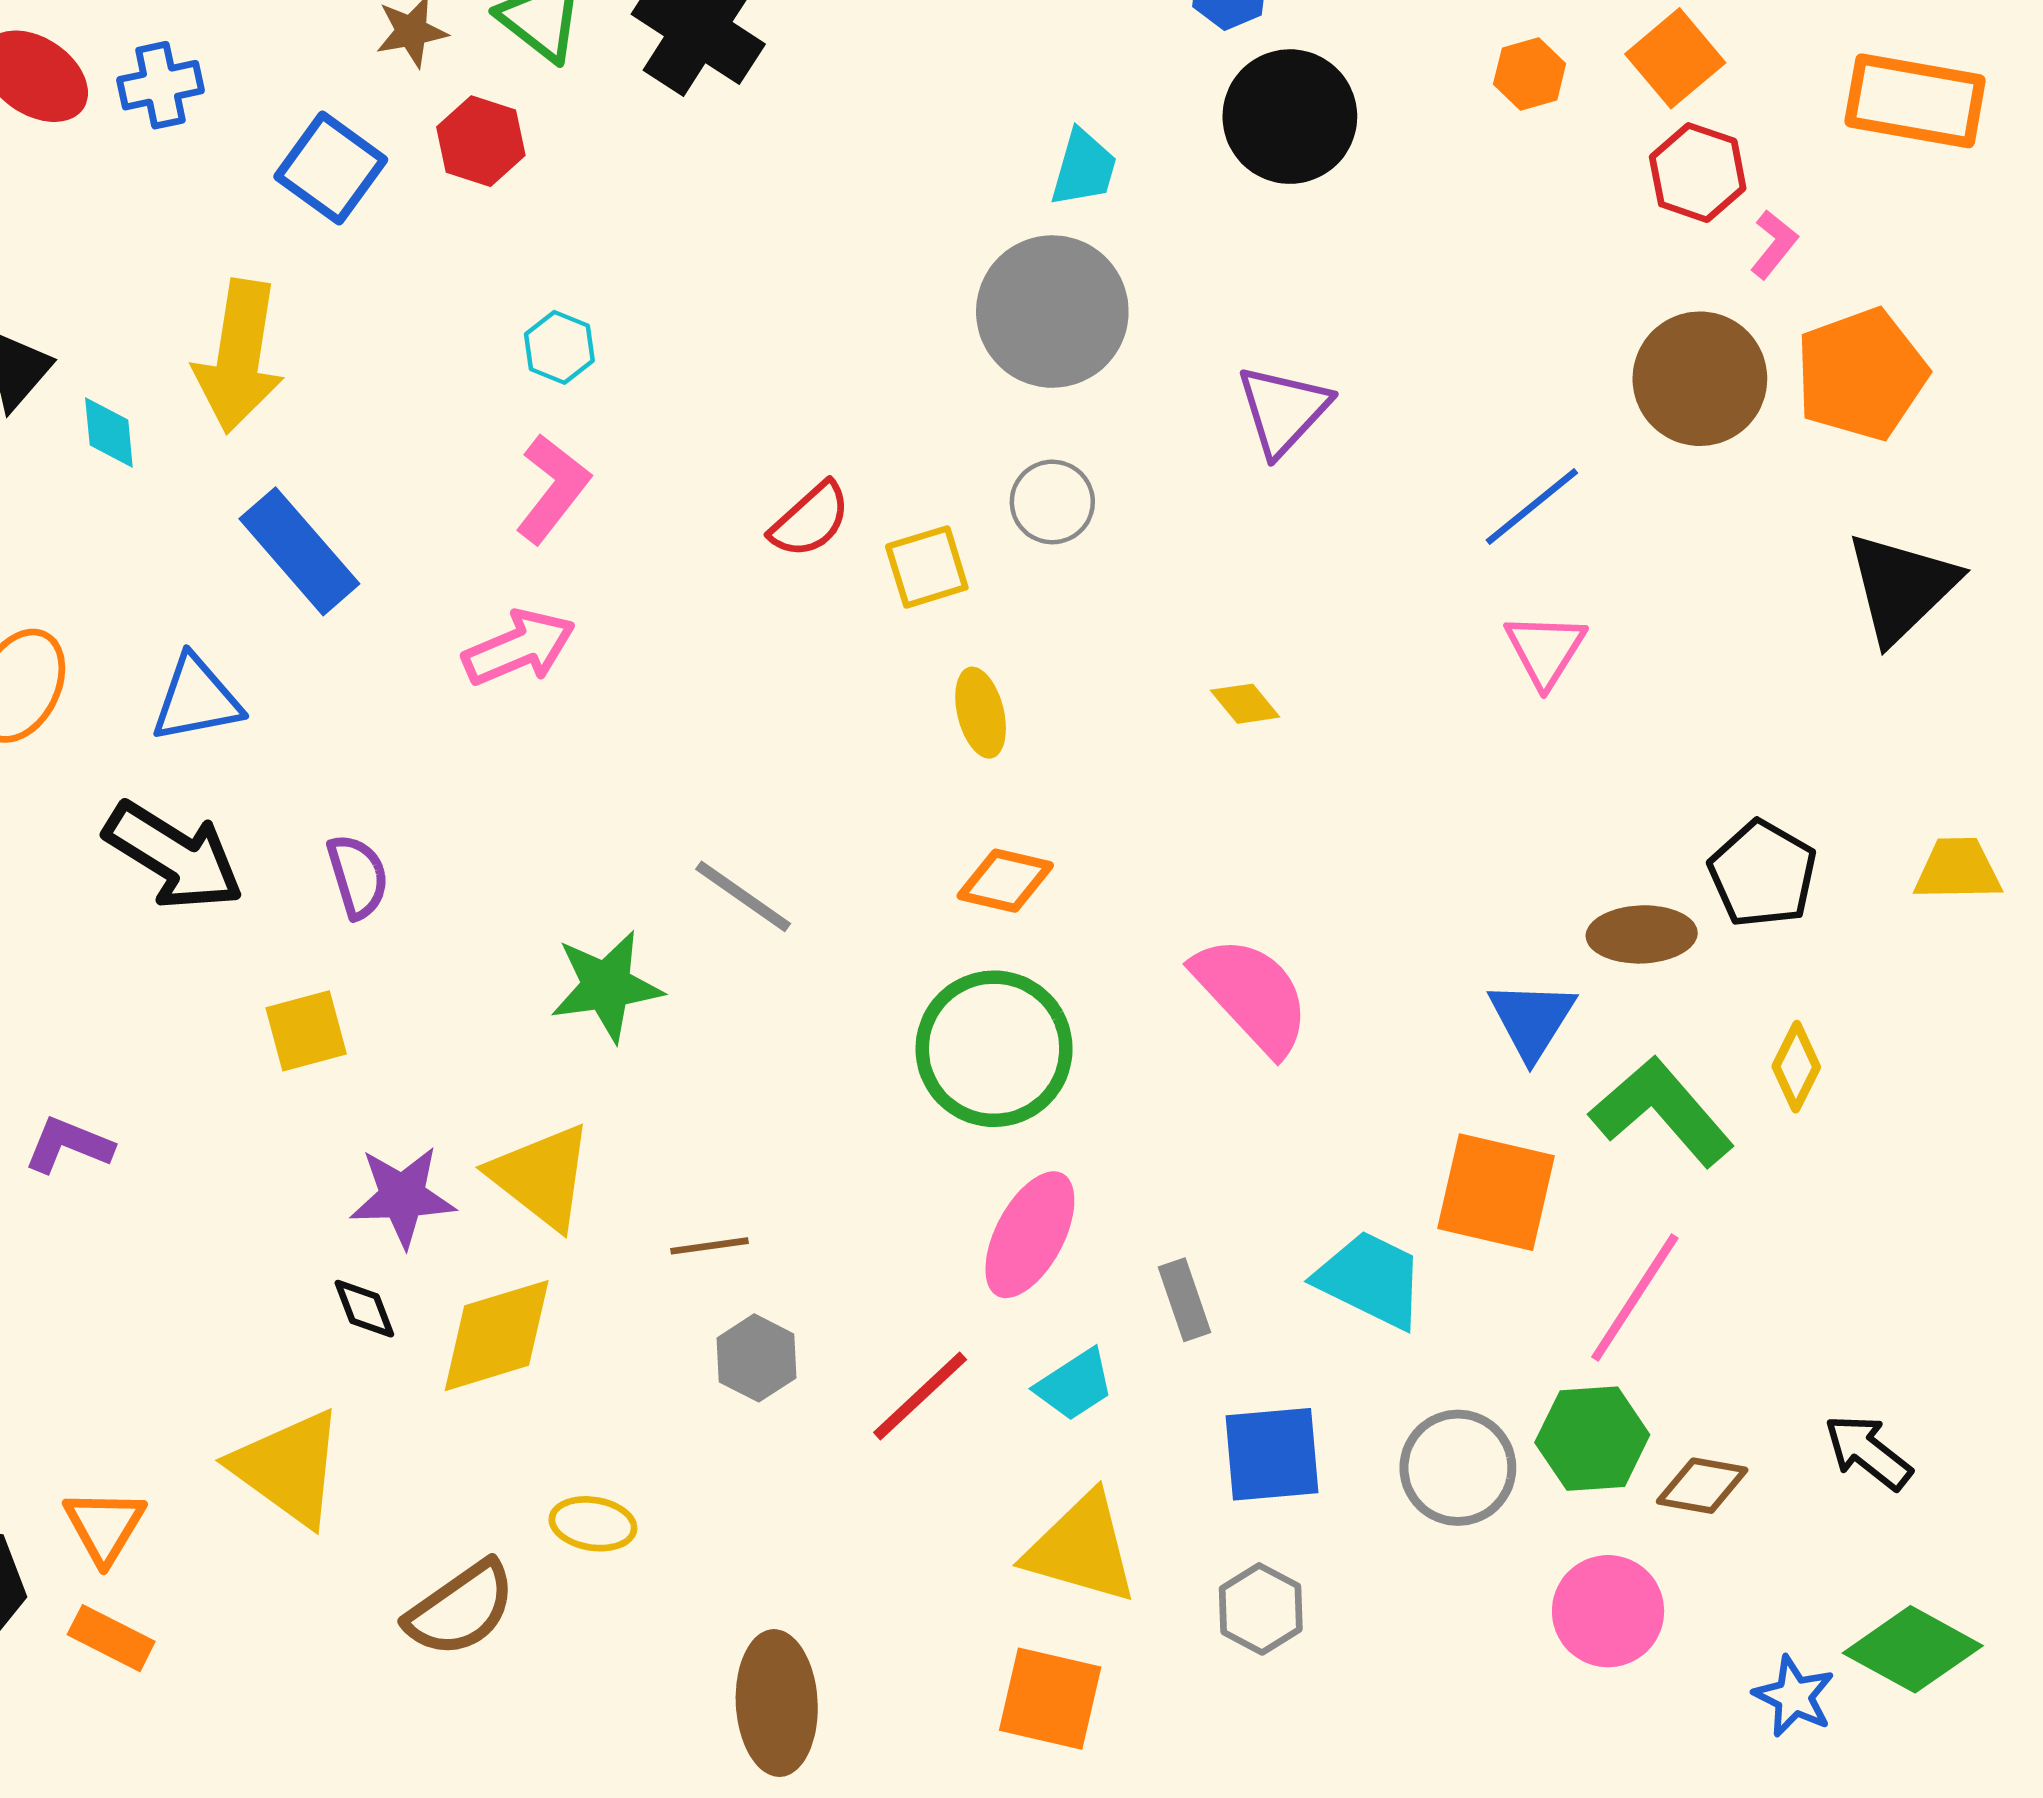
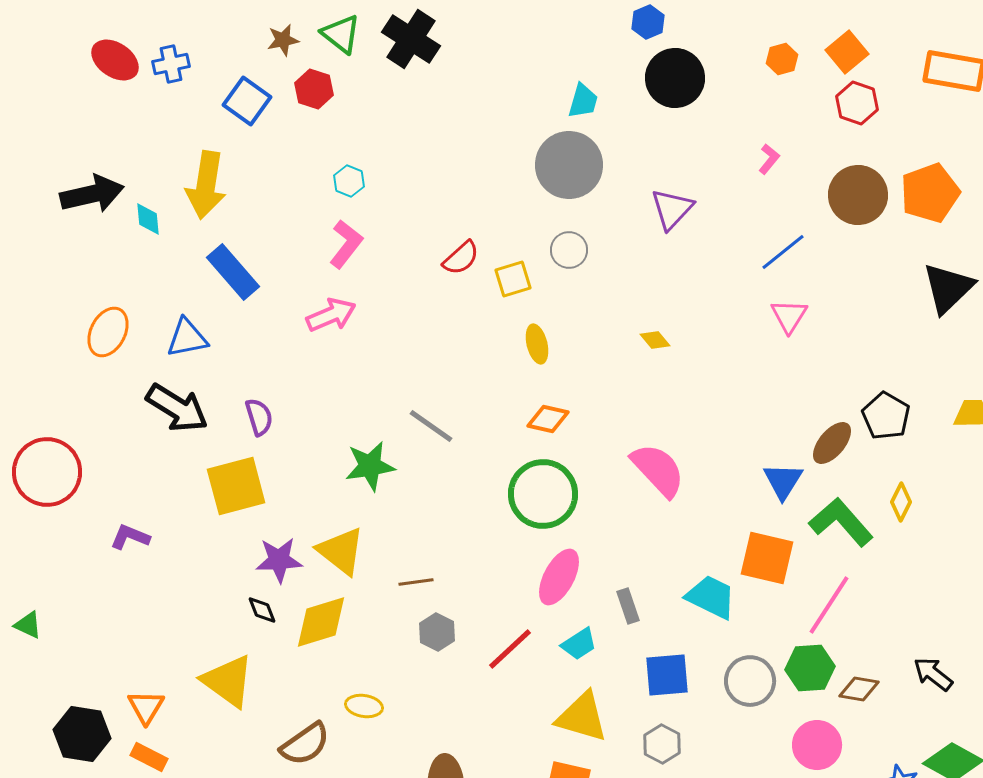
pink L-shape: (1774, 244) -> (769, 159), moved
brown ellipse: (1642, 934) -> (832, 443), turned -48
yellow square: (306, 1031) -> (236, 486), size x1.6

